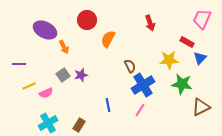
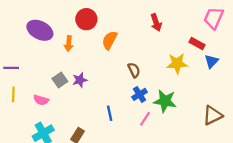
orange arrow: (64, 47) -> (69, 44), moved, turned 32
green star: (182, 84) -> (165, 101), moved
blue cross: (143, 85) -> (139, 94), moved, size x0.6
yellow line: (29, 86) -> (13, 94), moved, turned -64
pink semicircle: (46, 93) -> (41, 100), turned 40

